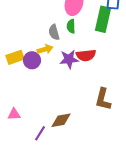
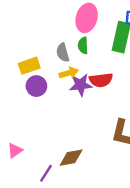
yellow arrow: (45, 49) -> (69, 73), moved
yellow rectangle: (15, 57) -> (29, 66), moved
pink triangle: (14, 114) -> (15, 151), turned -32

